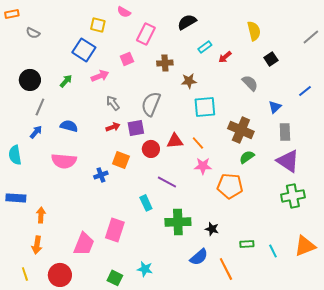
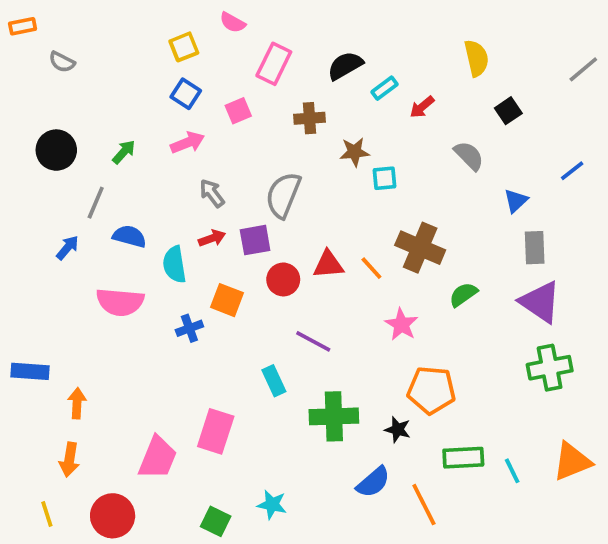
black semicircle: (187, 22) -> (345, 66), moved
yellow square: (98, 25) -> (184, 47), turned -35
blue square: (84, 50) -> (186, 94), moved, size x0.7
gray line: (40, 107) -> (96, 203), moved
cyan square: (205, 107) -> (385, 178), moved, size x0.6
brown cross: (241, 130) -> (420, 248), moved
cyan semicircle: (15, 155) -> (174, 264), moved
pink star: (203, 166) -> (401, 325), moved, turned 30
orange pentagon: (230, 186) -> (431, 390), moved
green rectangle: (247, 244) -> (463, 458), size x1.5

